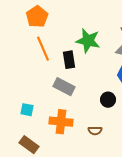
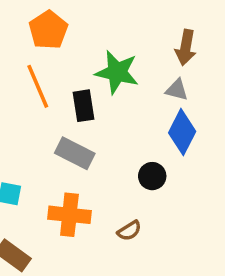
orange pentagon: (37, 17) -> (48, 30), moved
brown semicircle: (95, 131) -> (129, 231), turned -32

